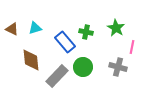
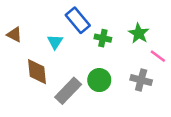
cyan triangle: (35, 28) -> (55, 42), moved, turned -40
blue rectangle: (65, 42) -> (78, 20), moved
pink line: (132, 47) -> (158, 56), turned -64

